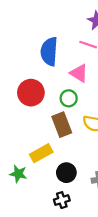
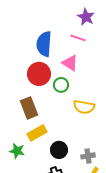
red circle: (31, 93) -> (39, 74), moved
brown rectangle: (62, 125) -> (29, 108), moved

